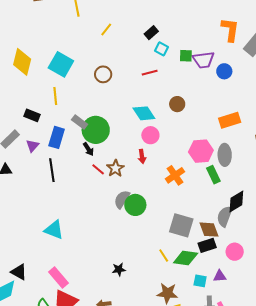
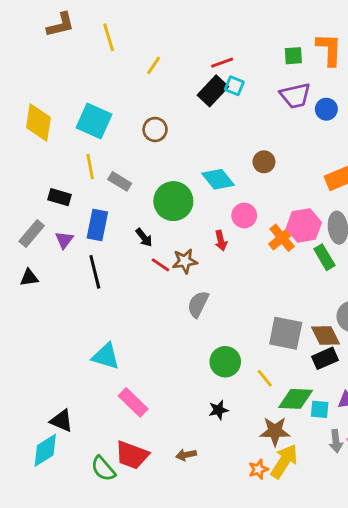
black rectangle: (151, 33) -> (213, 91), moved, size x1.5
green square: (186, 56) -> (293, 56), moved
red line: (150, 73) -> (222, 63), moved
gray rectangle: (80, 122) -> (120, 181), moved
green circle: (96, 130) -> (173, 201), moved
pink circle: (150, 135) -> (244, 216), moved
brown star: (115, 168) -> (185, 261), turned 30
orange cross: (175, 175) -> (282, 238), moved
green circle: (135, 205) -> (225, 362), moved
green diamond: (186, 258) -> (296, 399), moved
black star: (119, 269) -> (218, 410), moved
pink rectangle: (58, 278) -> (133, 402), moved

